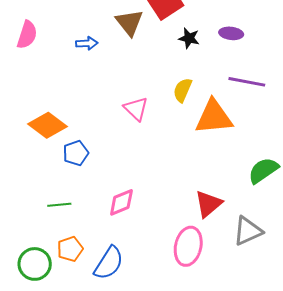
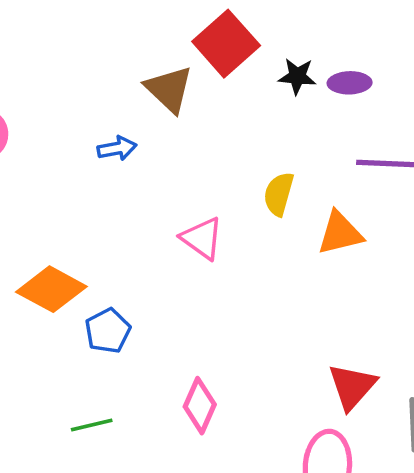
black star: (189, 38) -> (297, 76), moved
blue arrow: (87, 43) -> (117, 148), moved
orange triangle: (214, 117) -> (340, 233), size x0.7
pink diamond: (121, 202) -> (200, 406), turned -36

